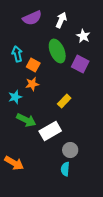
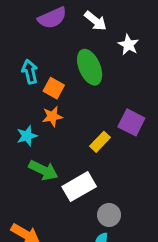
white arrow: (61, 20) -> (96, 21), turned 105
purple square: (80, 64) -> (131, 122), moved

